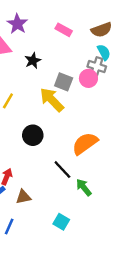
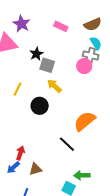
gray square: (64, 82) -> (47, 65), moved
yellow arrow: (52, 100) -> (54, 86), size x0.7
black circle: (33, 135) -> (40, 106), moved
green arrow: (84, 187) -> (82, 175), moved, turned -49

